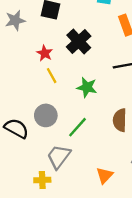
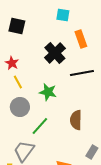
black cross: (79, 41) -> (55, 53), moved
gray circle: (46, 115) -> (20, 107), moved

